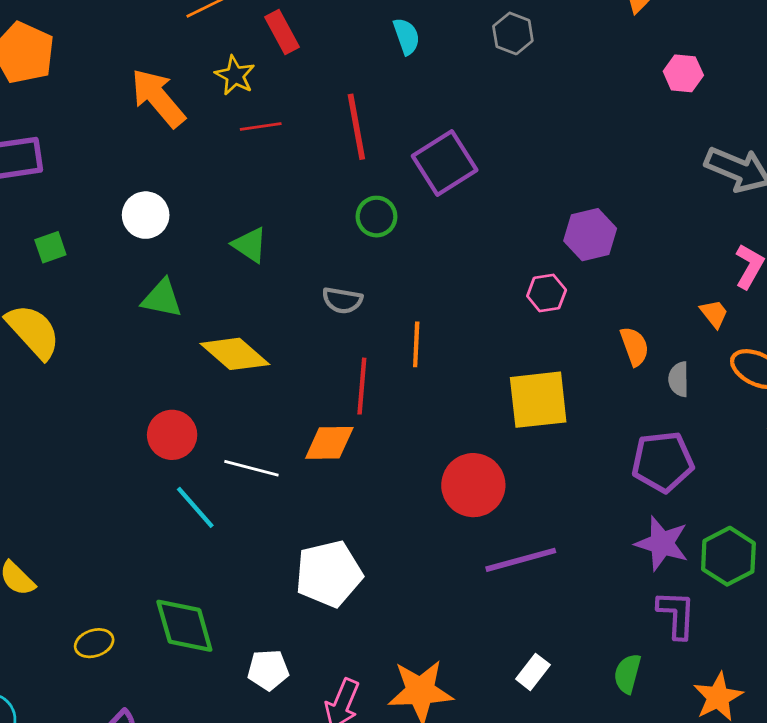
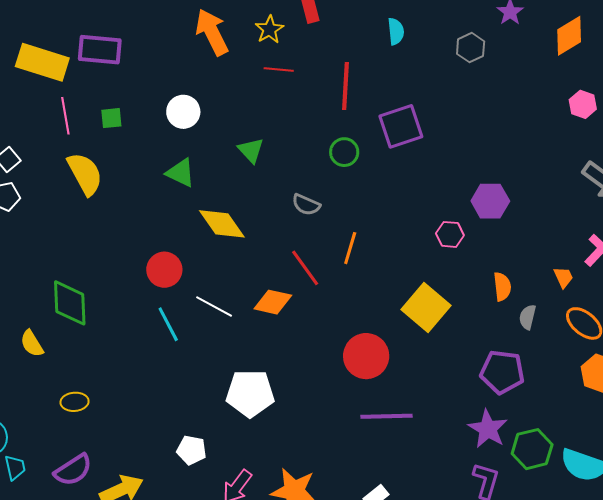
red line: (362, 386) -> (305, 268), turned -54
yellow square: (538, 400) -> (426, 307), turned 33
green diamond: (184, 626) -> (70, 303), moved

